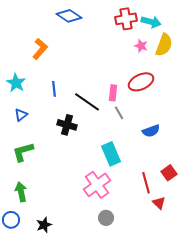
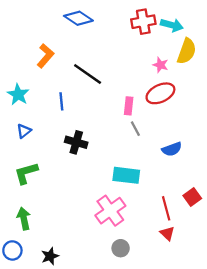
pink star: (141, 46) -> (160, 65), moved
black line: (87, 102) -> (88, 74), moved
cyan rectangle: (111, 154) -> (126, 175), turned -60
red triangle: (159, 203) -> (167, 233), moved

